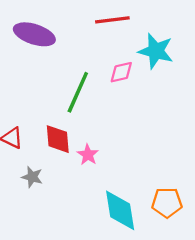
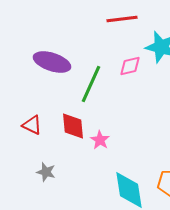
purple ellipse: (34, 34) -> (52, 62), moved
gray star: (32, 177) -> (46, 172), moved

